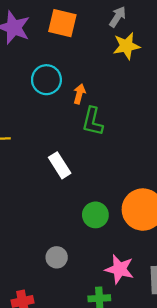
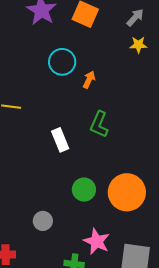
yellow star: (126, 46) -> (138, 45), size x0.7
green L-shape: (93, 121) -> (99, 124), moved

